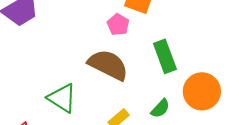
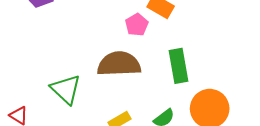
brown semicircle: (108, 65) -> (119, 64), turned -39

